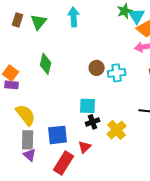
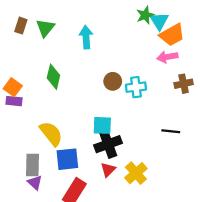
cyan arrow: (74, 17) -> (86, 37), moved
yellow semicircle: (26, 115) -> (51, 134), moved
black cross: (93, 122) -> (108, 144), size x1.6
yellow cross: (117, 130) -> (136, 173), moved
red triangle: (85, 147) -> (108, 170), moved

